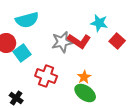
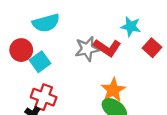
red cross: (46, 76) -> (44, 97), moved
orange star: (84, 77) -> (113, 90), size x1.5

